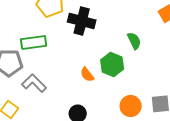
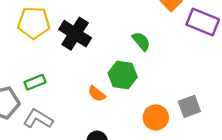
black cross: (82, 21) -> (75, 34), turned 32
green rectangle: (34, 43) -> (35, 82), moved, size x0.7

